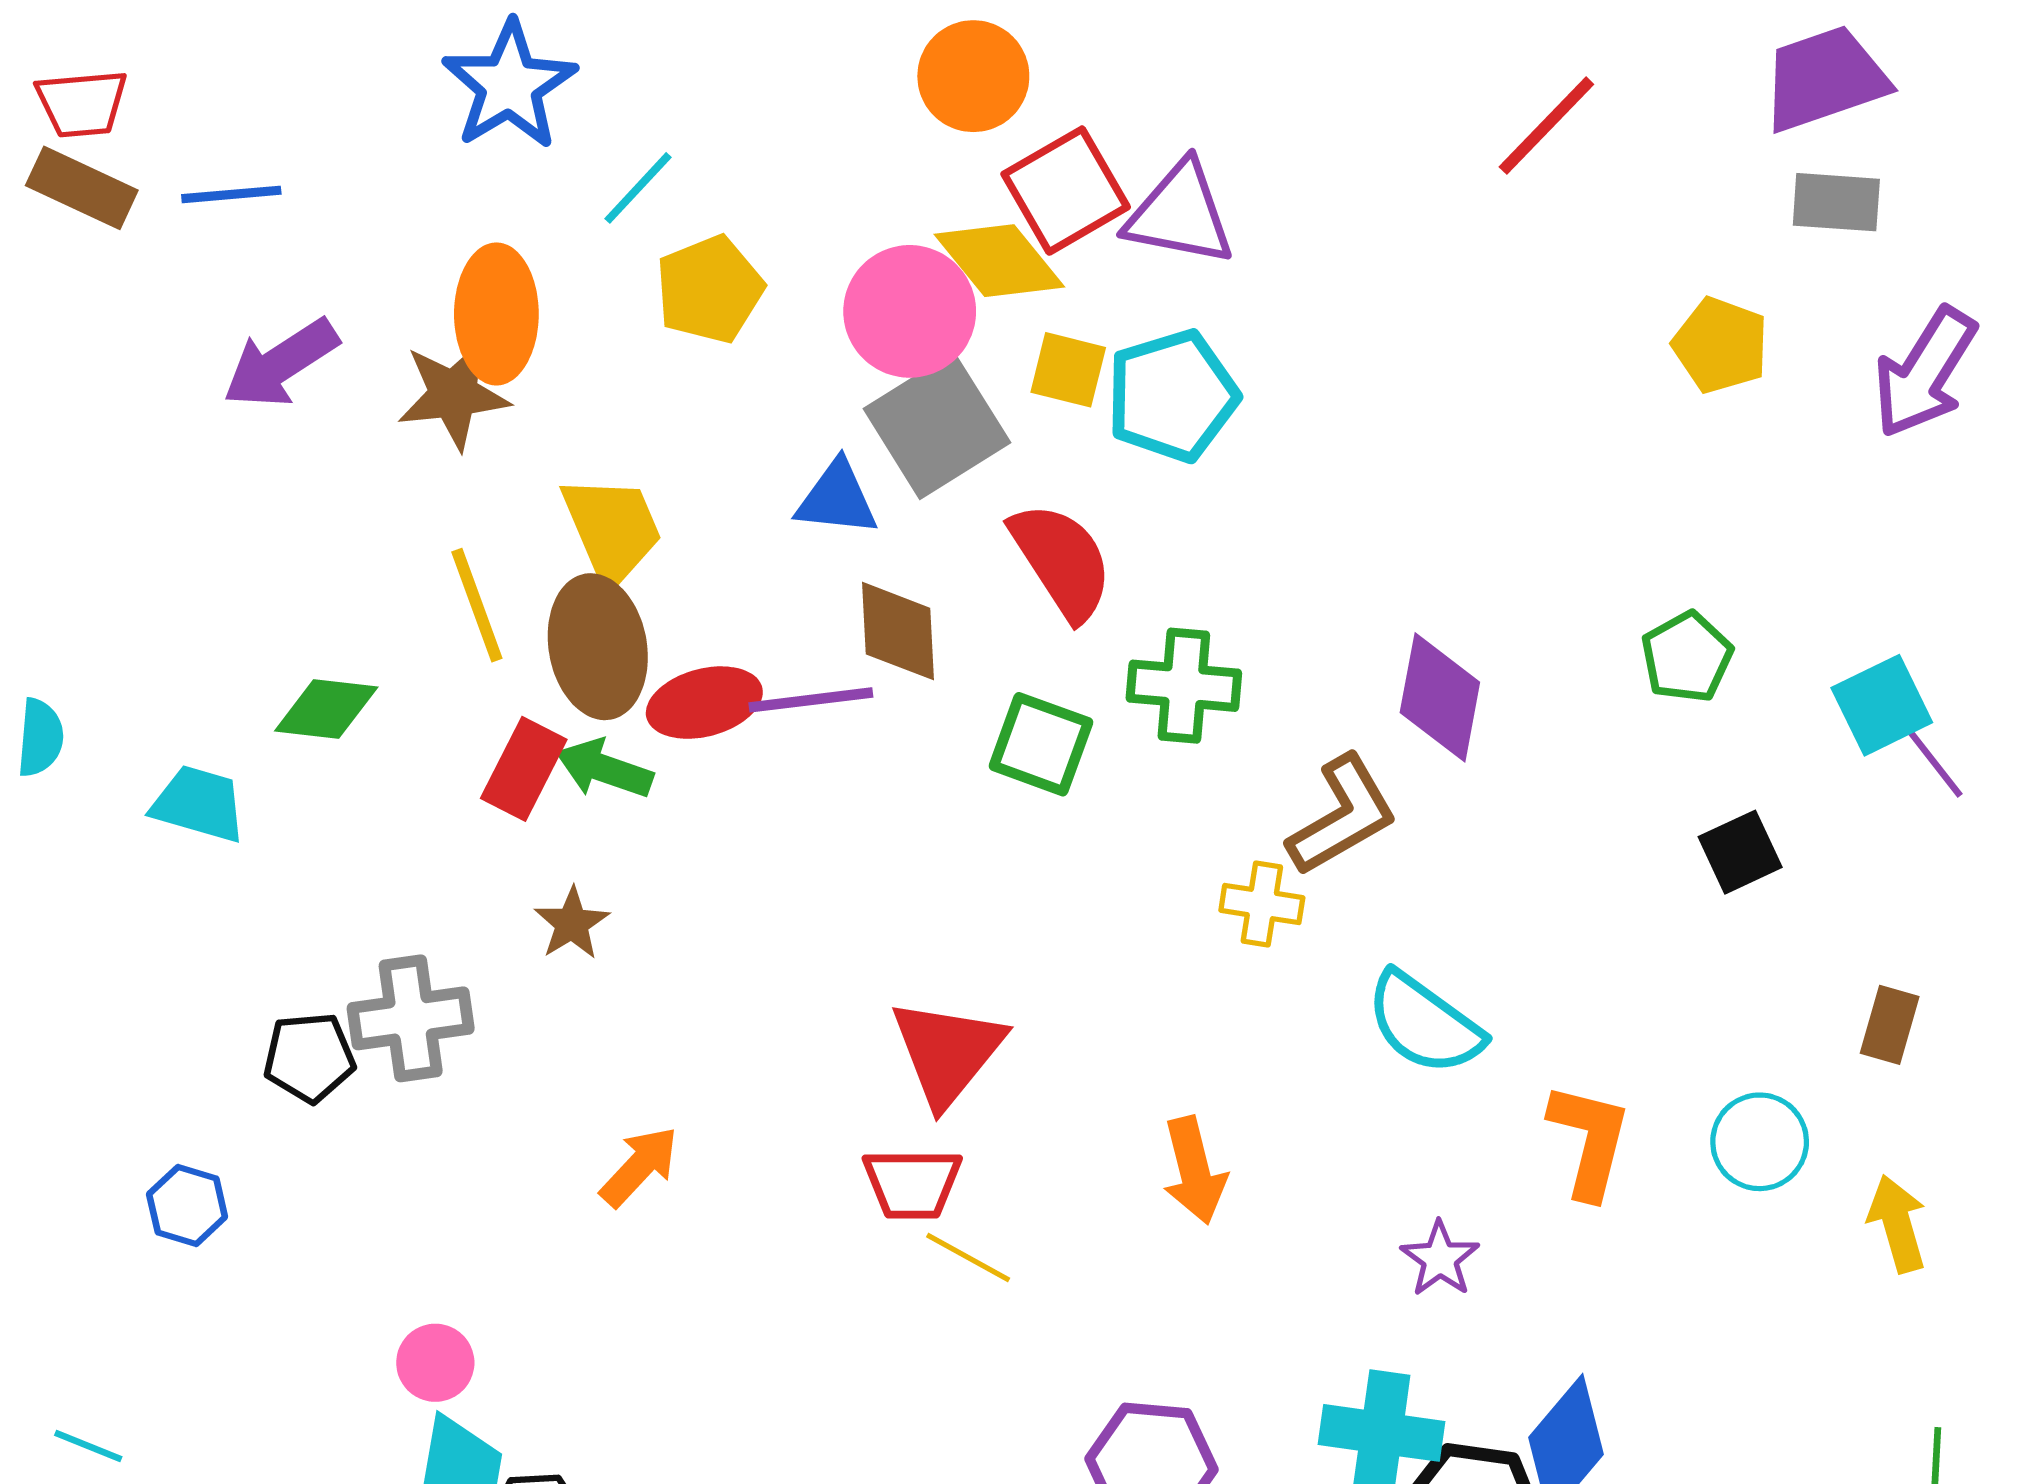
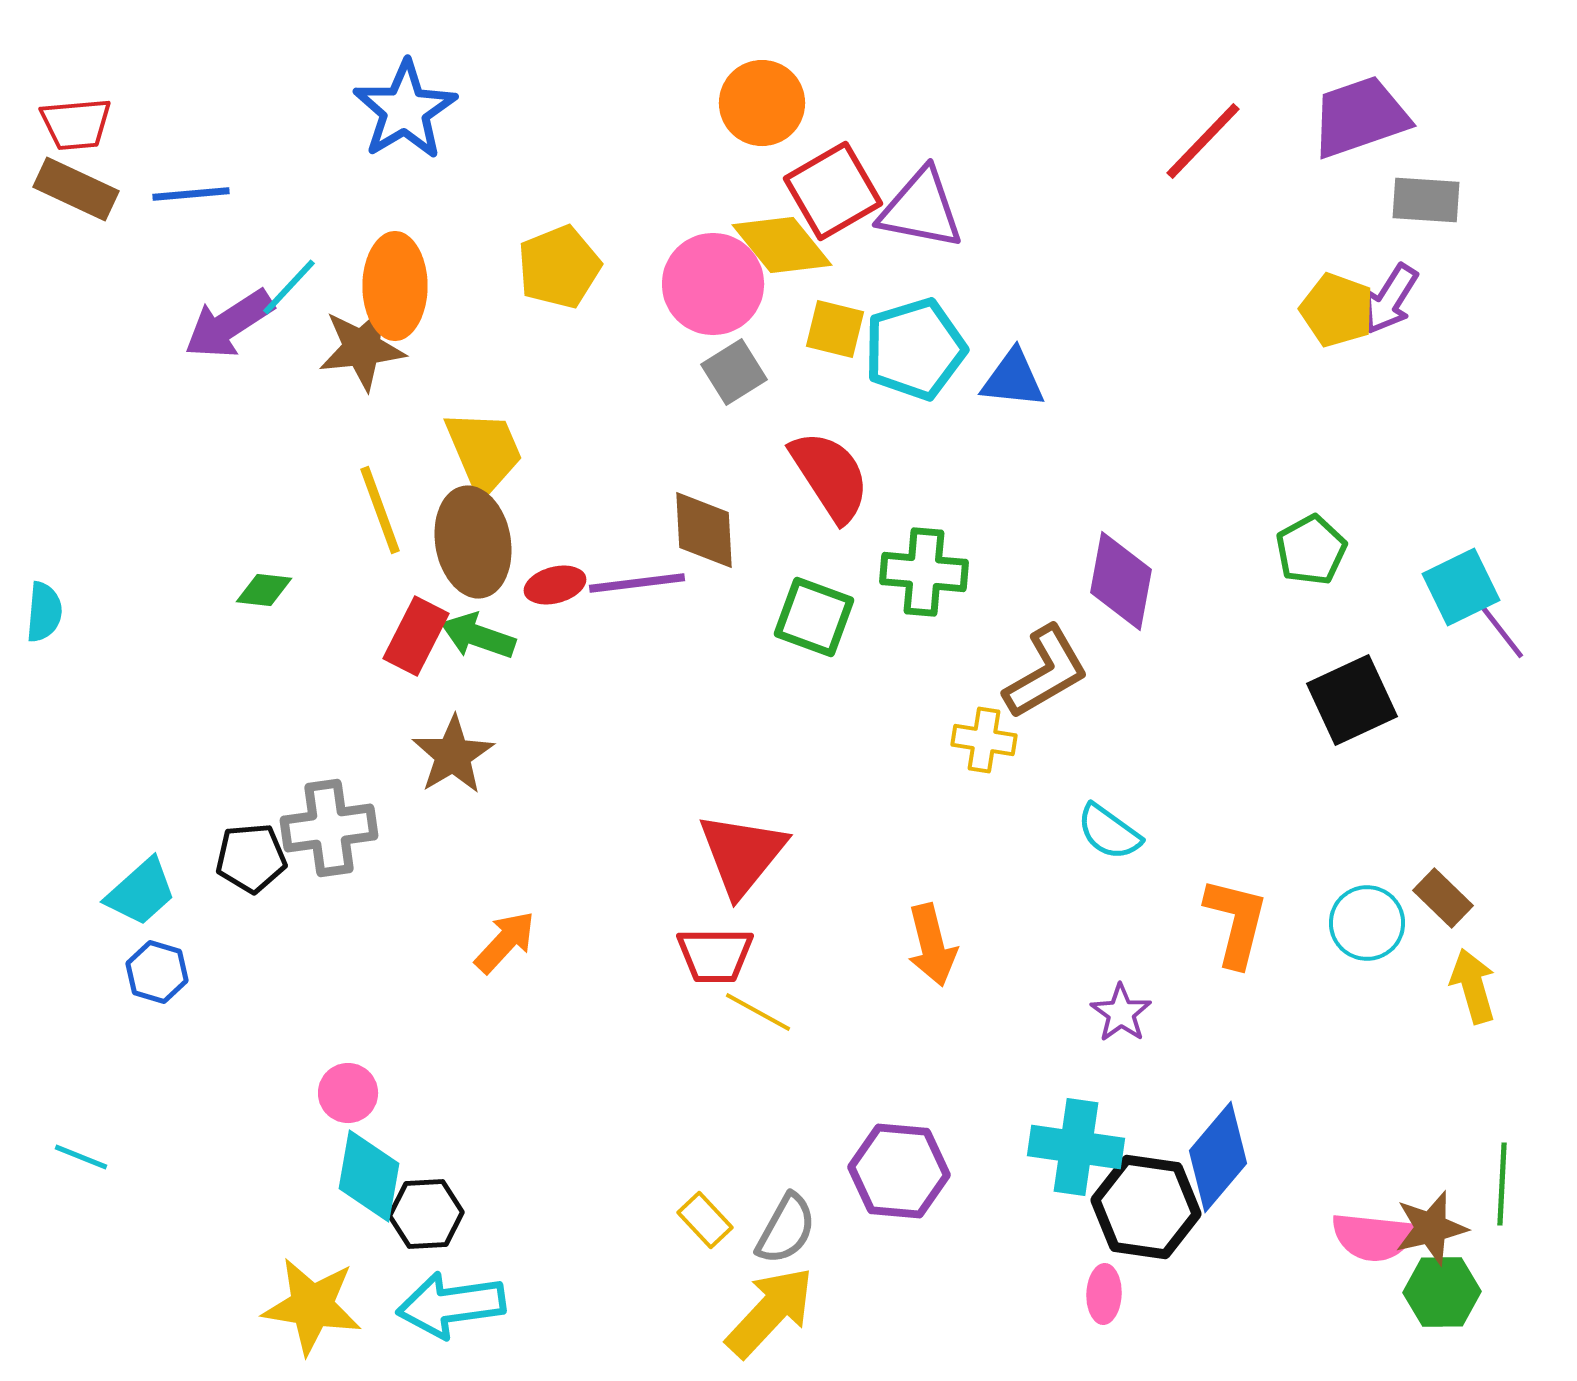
purple trapezoid: (1825, 79) -> (1360, 117), moved
cyan line: (638, 188) -> (289, 287), moved
purple arrow: (1925, 372) -> (1390, 299), moved, size x0.7
gray square: (937, 426) -> (734, 372), size x0.6
blue triangle: (837, 499) -> (1013, 379), moved
red ellipse: (704, 703) -> (555, 585), size x0.7
green diamond: (326, 709) -> (264, 590), size x0.7
cyan trapezoid: (199, 804) -> (141, 892), moved, turned 122
black square: (1740, 852) -> (1352, 700), size x1.4
brown star: (572, 923) -> (453, 755), size x1.4
cyan semicircle: (1424, 1024) -> (1109, 832), size x0.7
brown rectangle: (1890, 1025) -> (1443, 898), moved, turned -62

